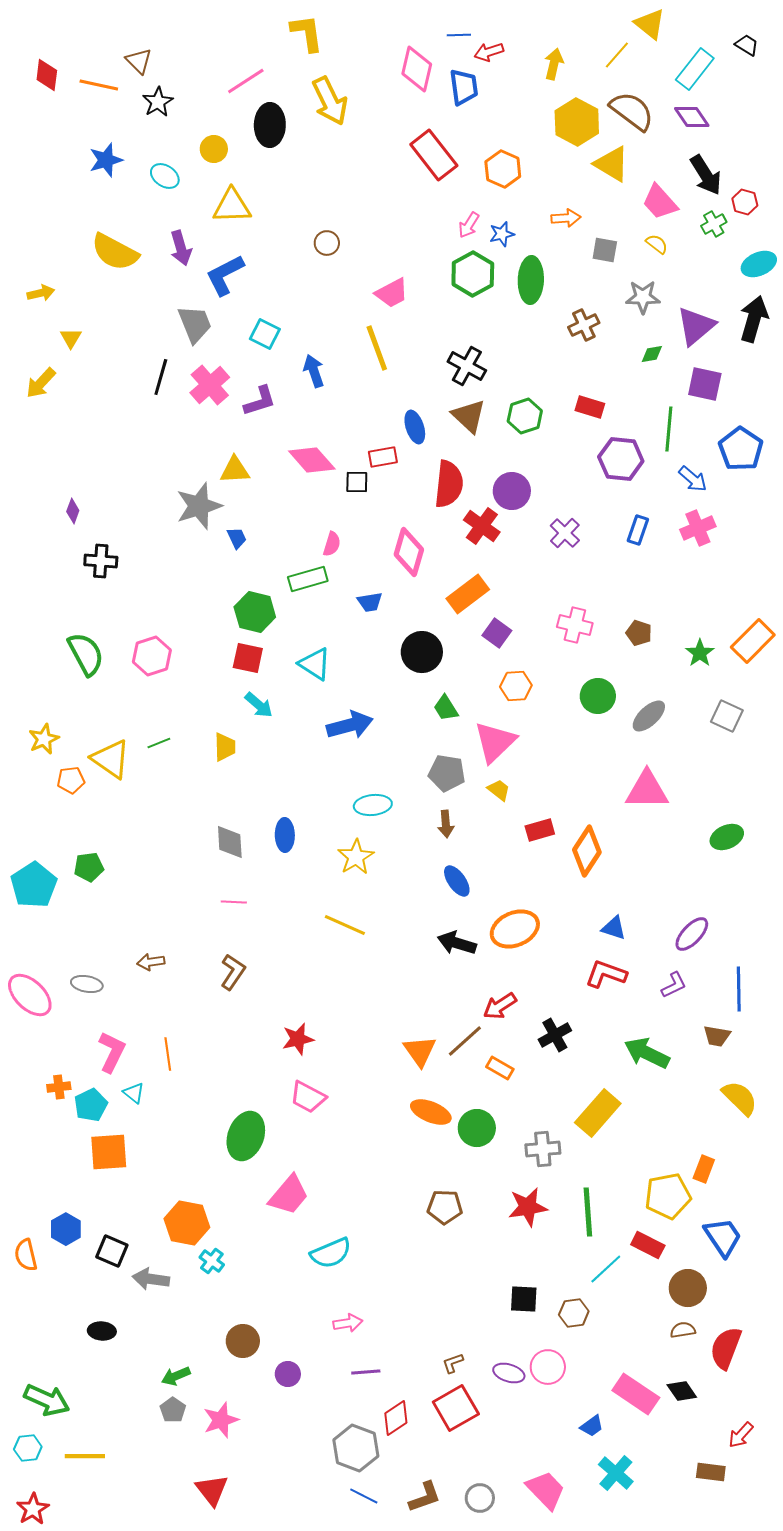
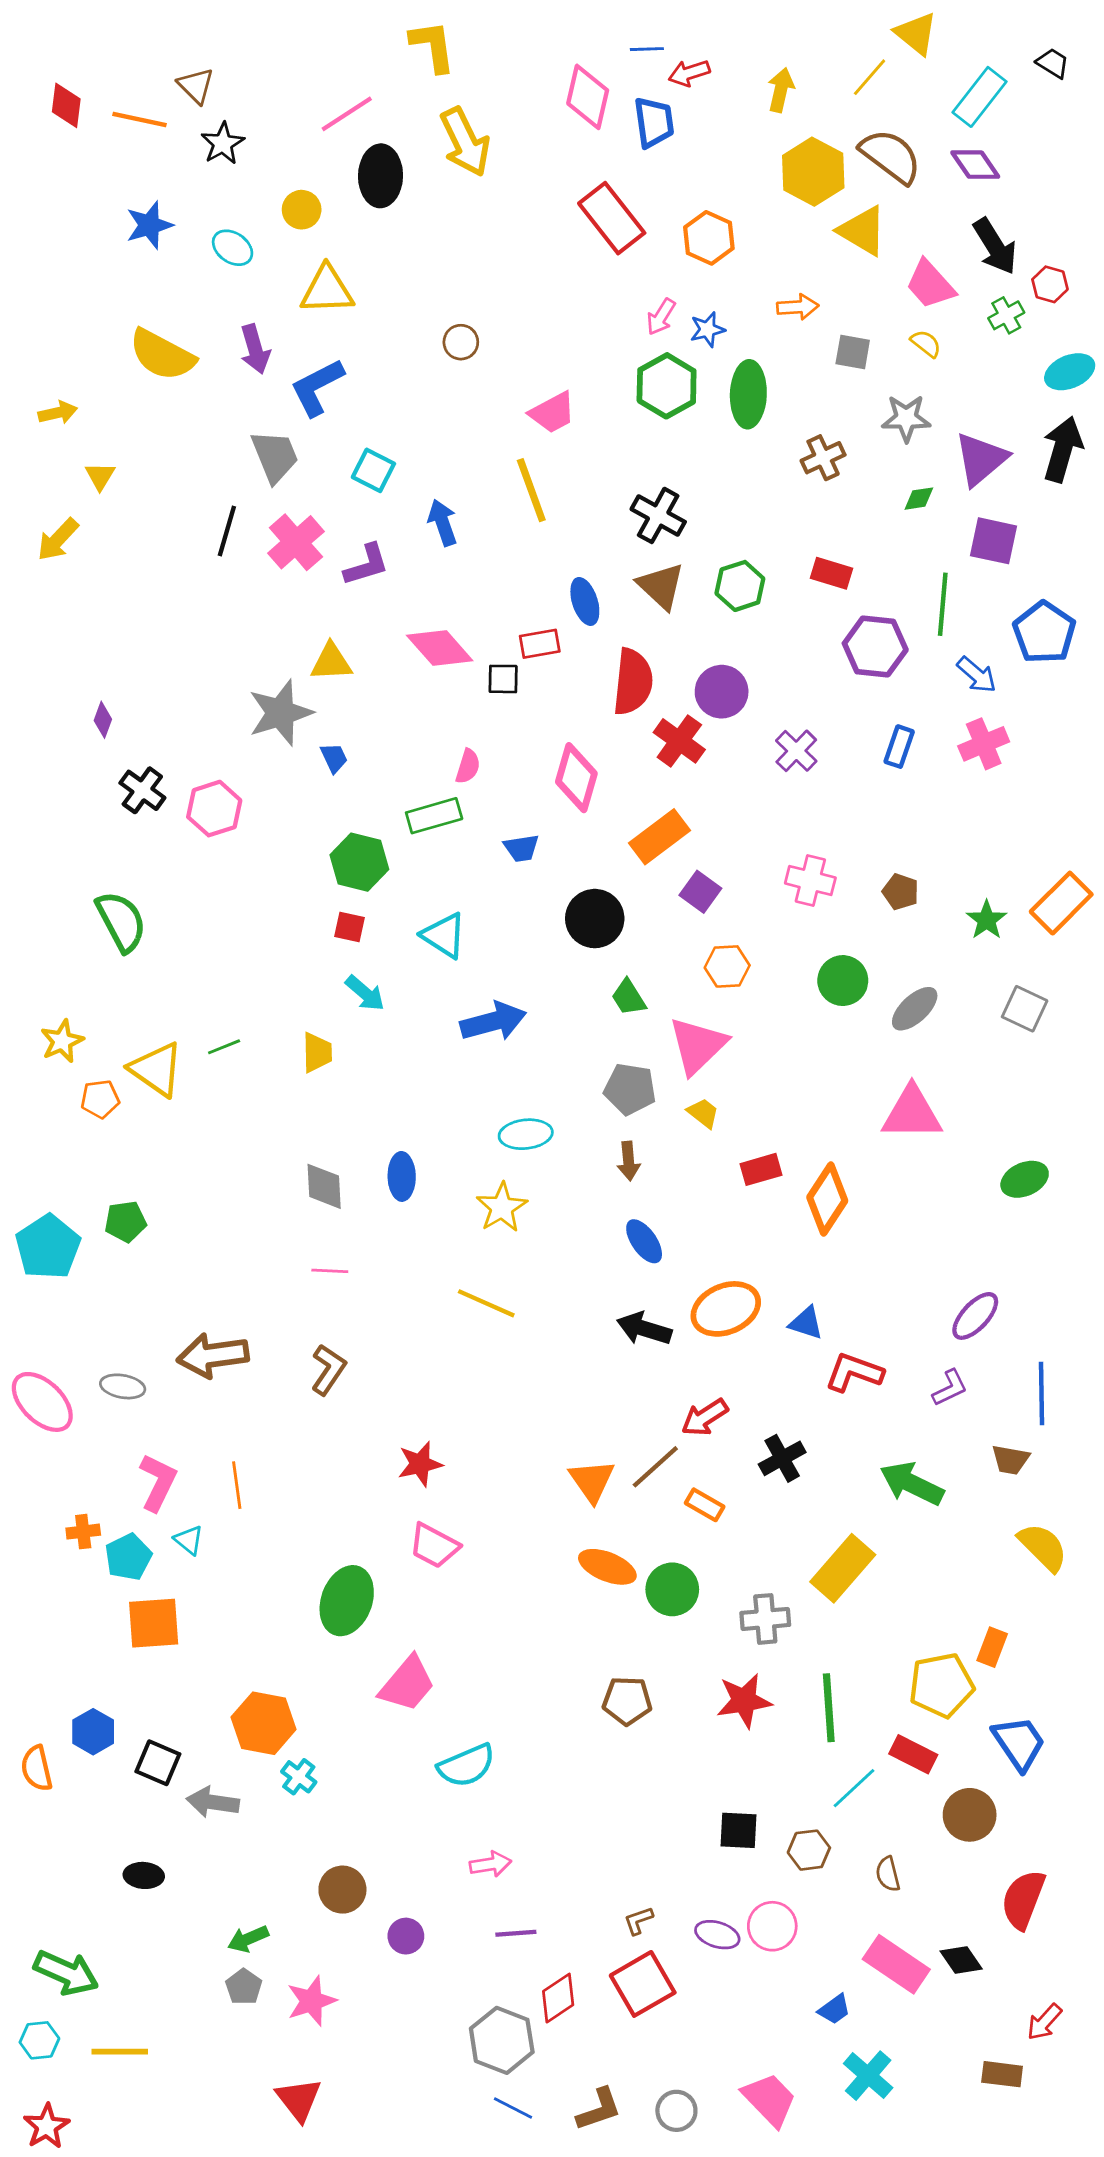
black cross: (101, 561) -> (142, 790), turned 32
pink hexagon: (152, 656) -> (214, 809), moved
red square: (248, 658) -> (350, 927), size x0.7
blue triangle: (614, 928) -> (806, 1323), moved
brown arrow: (151, 962) -> (213, 1355), size x1.8
brown semicircle: (683, 1330) -> (888, 1874), moved, turned -95

